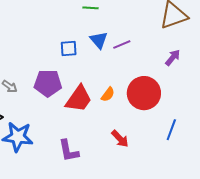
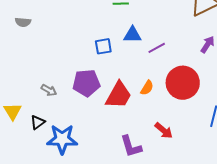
blue triangle: (99, 40) -> (132, 35), turned -42
purple line: (122, 45) -> (157, 48), moved
purple L-shape: (69, 151) -> (131, 146), moved

